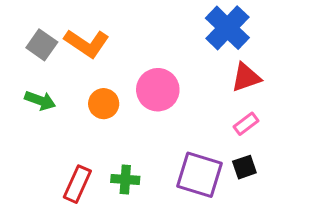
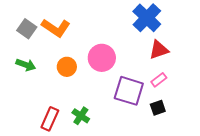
purple square: (200, 175) -> (129, 91), moved
green cross: (125, 179) -> (81, 116), turned 30

